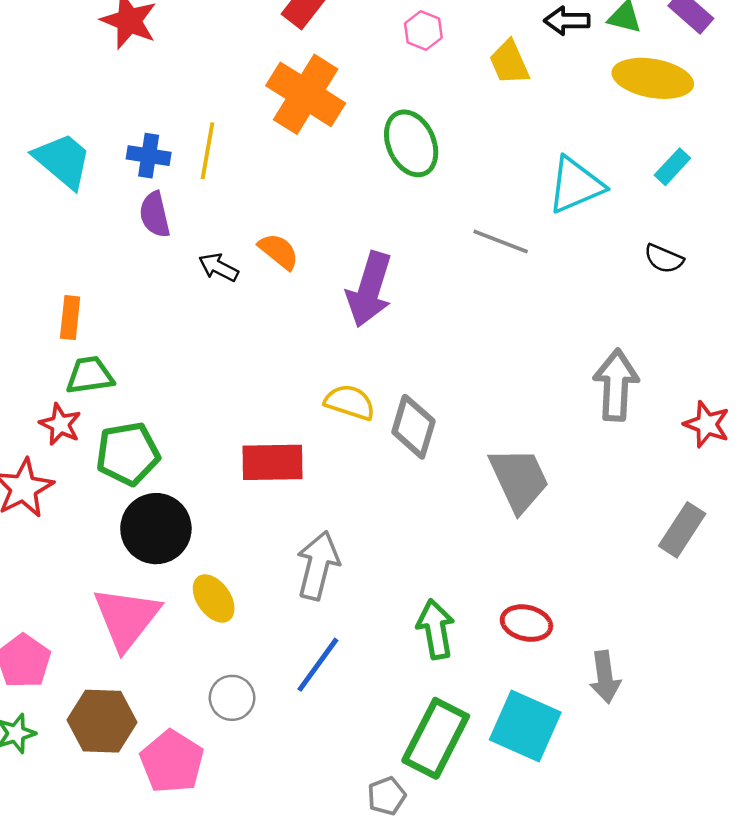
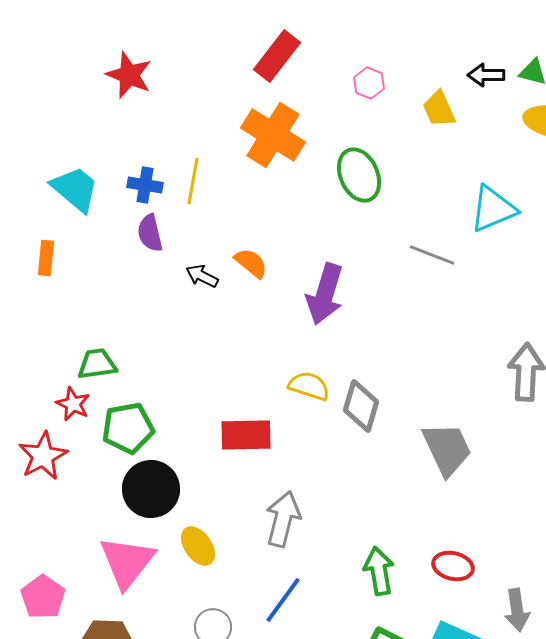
orange rectangle: (70, 318) -> (46, 258), moved

